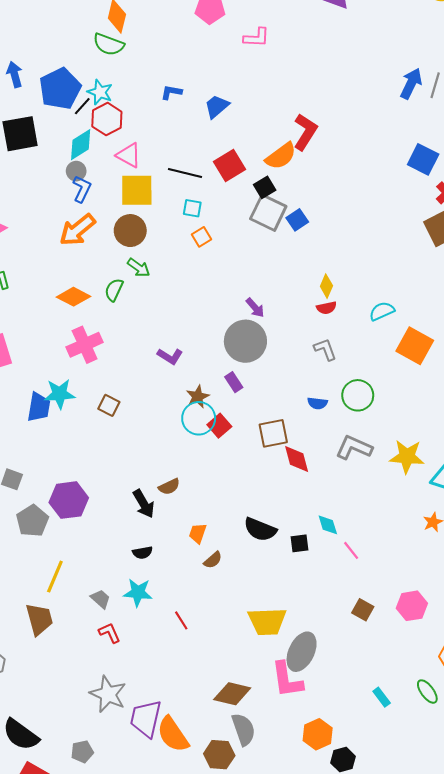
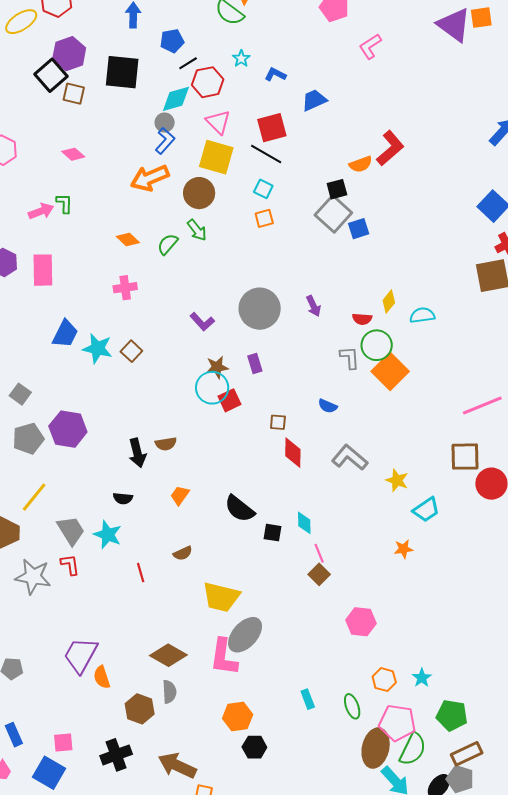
pink L-shape: (257, 38) -> (370, 46), turned 128
blue pentagon: (60, 89) -> (172, 41), size x0.6
cyan star: (100, 92) -> (241, 59), moved, size x0.7
orange semicircle: (281, 156) -> (361, 164), size x0.7
red square: (229, 166) -> (272, 128), moved
yellow diamond: (326, 286) -> (389, 301), moved
orange diamond: (74, 297) -> (128, 240), size x0.7
purple arrow: (255, 308) -> (313, 306), moved
cyan semicircle: (382, 311) -> (422, 315), moved
gray circle: (245, 341) -> (260, 309), moved
pink cross: (85, 345) -> (125, 288), size x0.7
orange square: (415, 346) -> (390, 371), moved
cyan star: (60, 394) -> (97, 348), moved
green circle: (358, 395) -> (377, 345), moved
brown square: (273, 433) -> (278, 422), size x0.6
yellow star: (407, 457) -> (397, 480), size x0.7
brown semicircle: (213, 560) -> (183, 553), moved
gray trapezoid: (101, 599) -> (71, 530), size x1.5
brown square: (363, 610) -> (319, 574), moved
gray star: (108, 694) -> (33, 577), moved, turned -30
gray semicircle: (243, 729) -> (169, 692), size x0.7
orange semicircle: (173, 734) -> (102, 677), size x0.6

